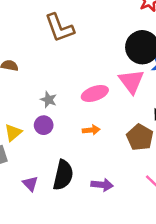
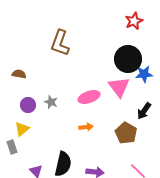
brown L-shape: (59, 28) -> (60, 43), turned 40
purple circle: (44, 125) -> (28, 105), moved

